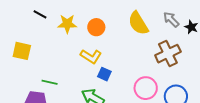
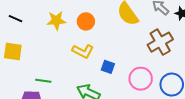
black line: (40, 14) -> (16, 19), moved
blue square: (104, 74) -> (108, 67), moved

